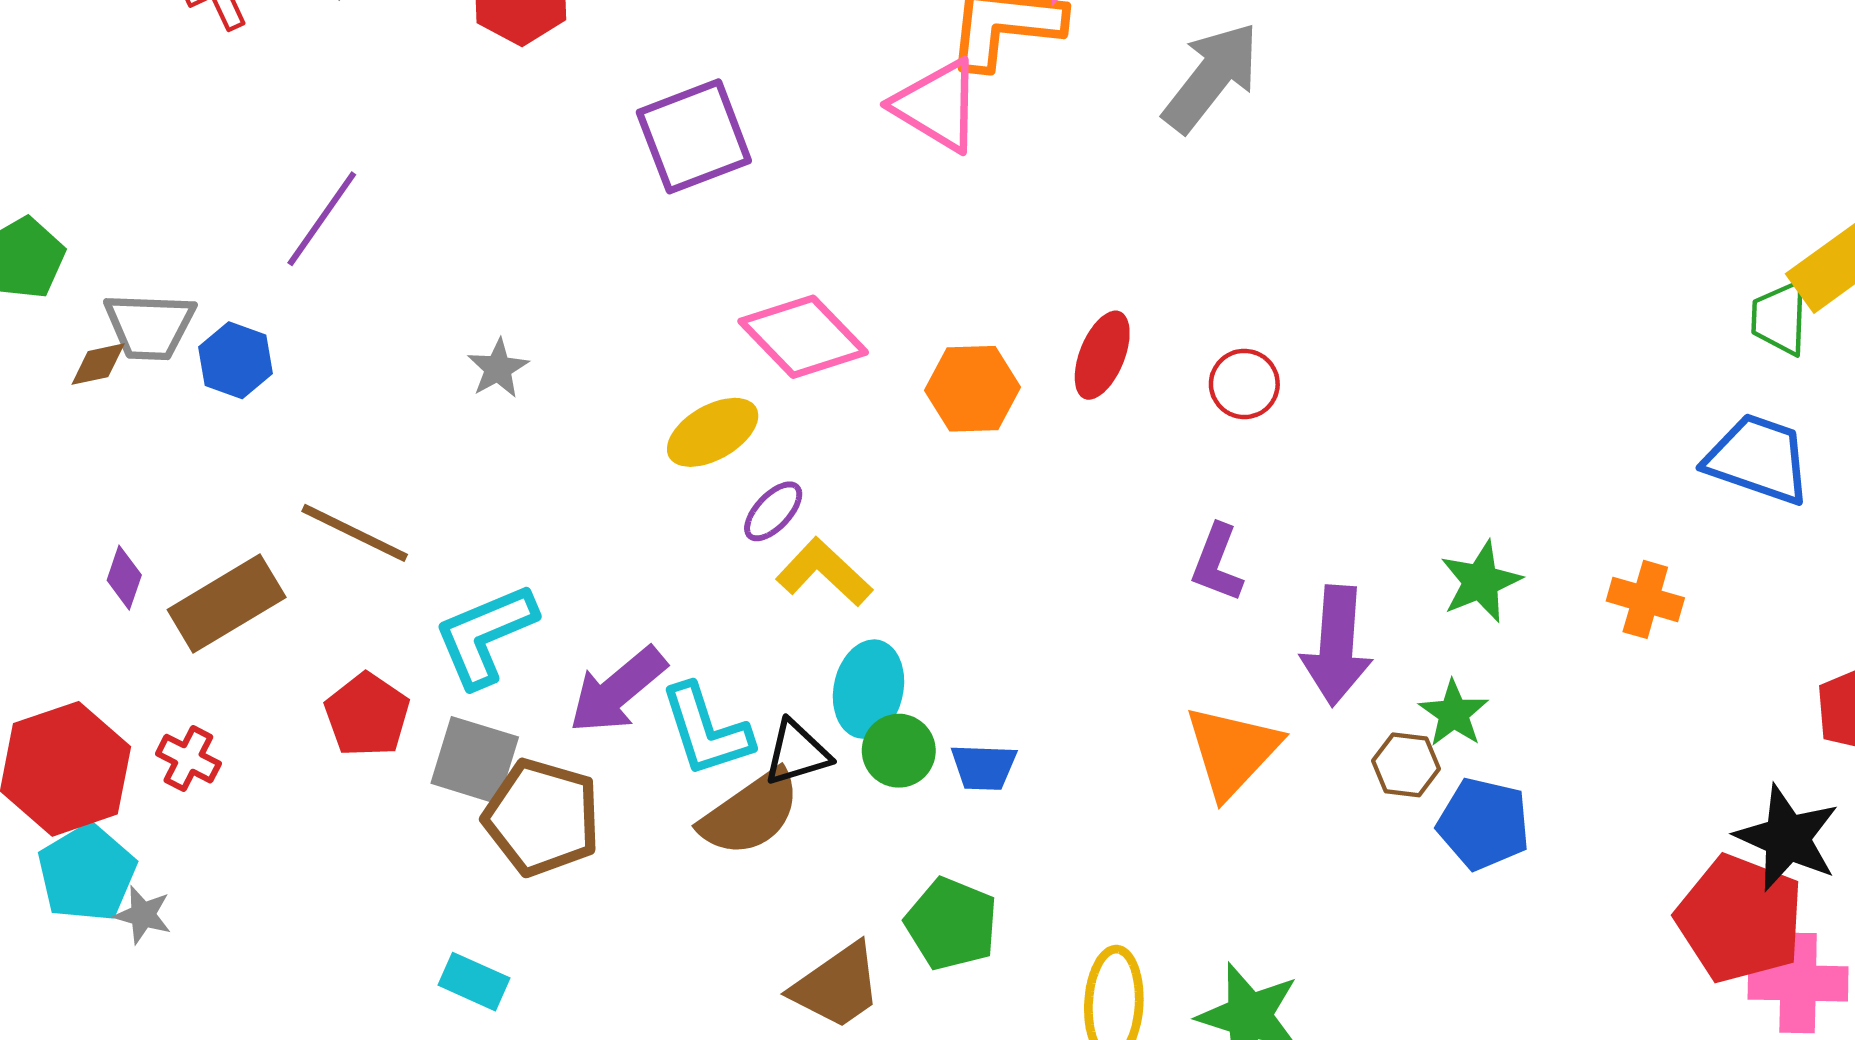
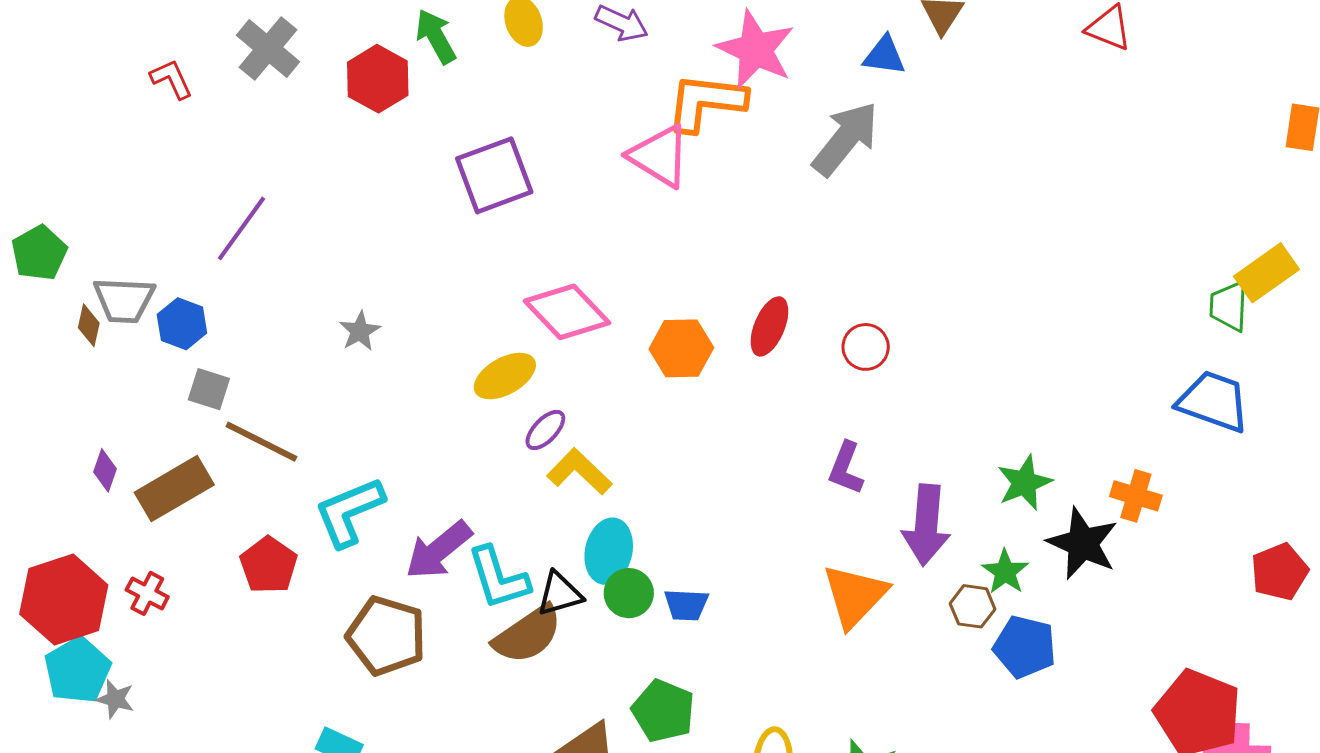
brown diamond: (98, 364) -> (89, 325), turned -66
gray square: (475, 760) -> (209, 389), moved, size x0.7
black star: (1787, 838) -> (1083, 543), moved

